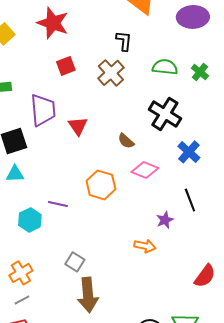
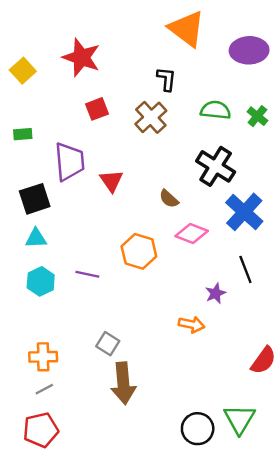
blue cross: (189, 152) -> (244, 212), size x1.4
cyan hexagon: (30, 220) -> (41, 281), moved
orange cross: (21, 273) -> (43, 357), turned 30

